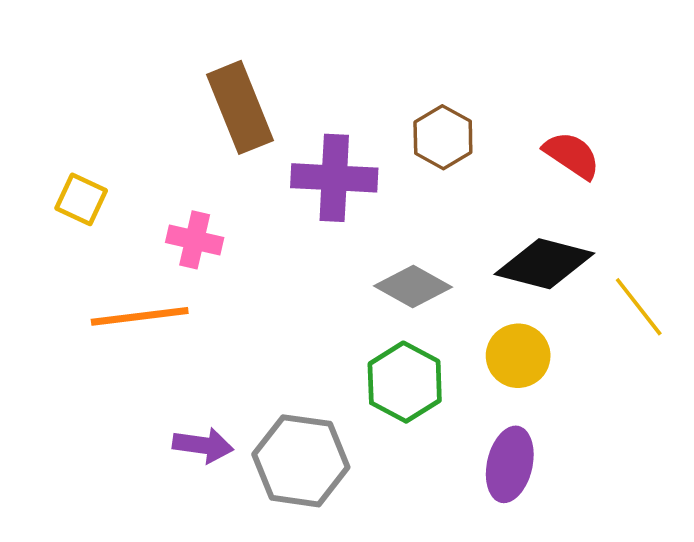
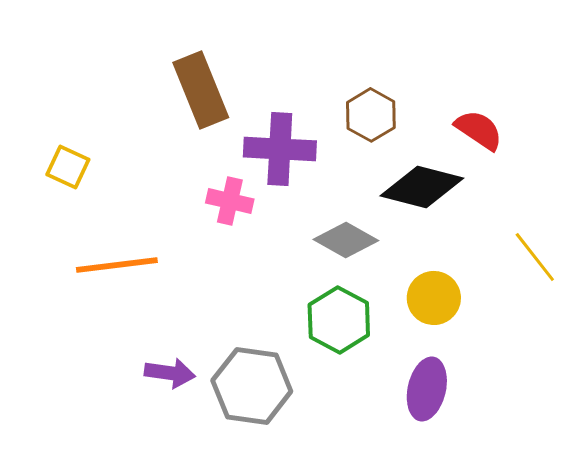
pink cross: (195, 240) -> (230, 201), moved
black diamond: (544, 264) -> (422, 187), moved

